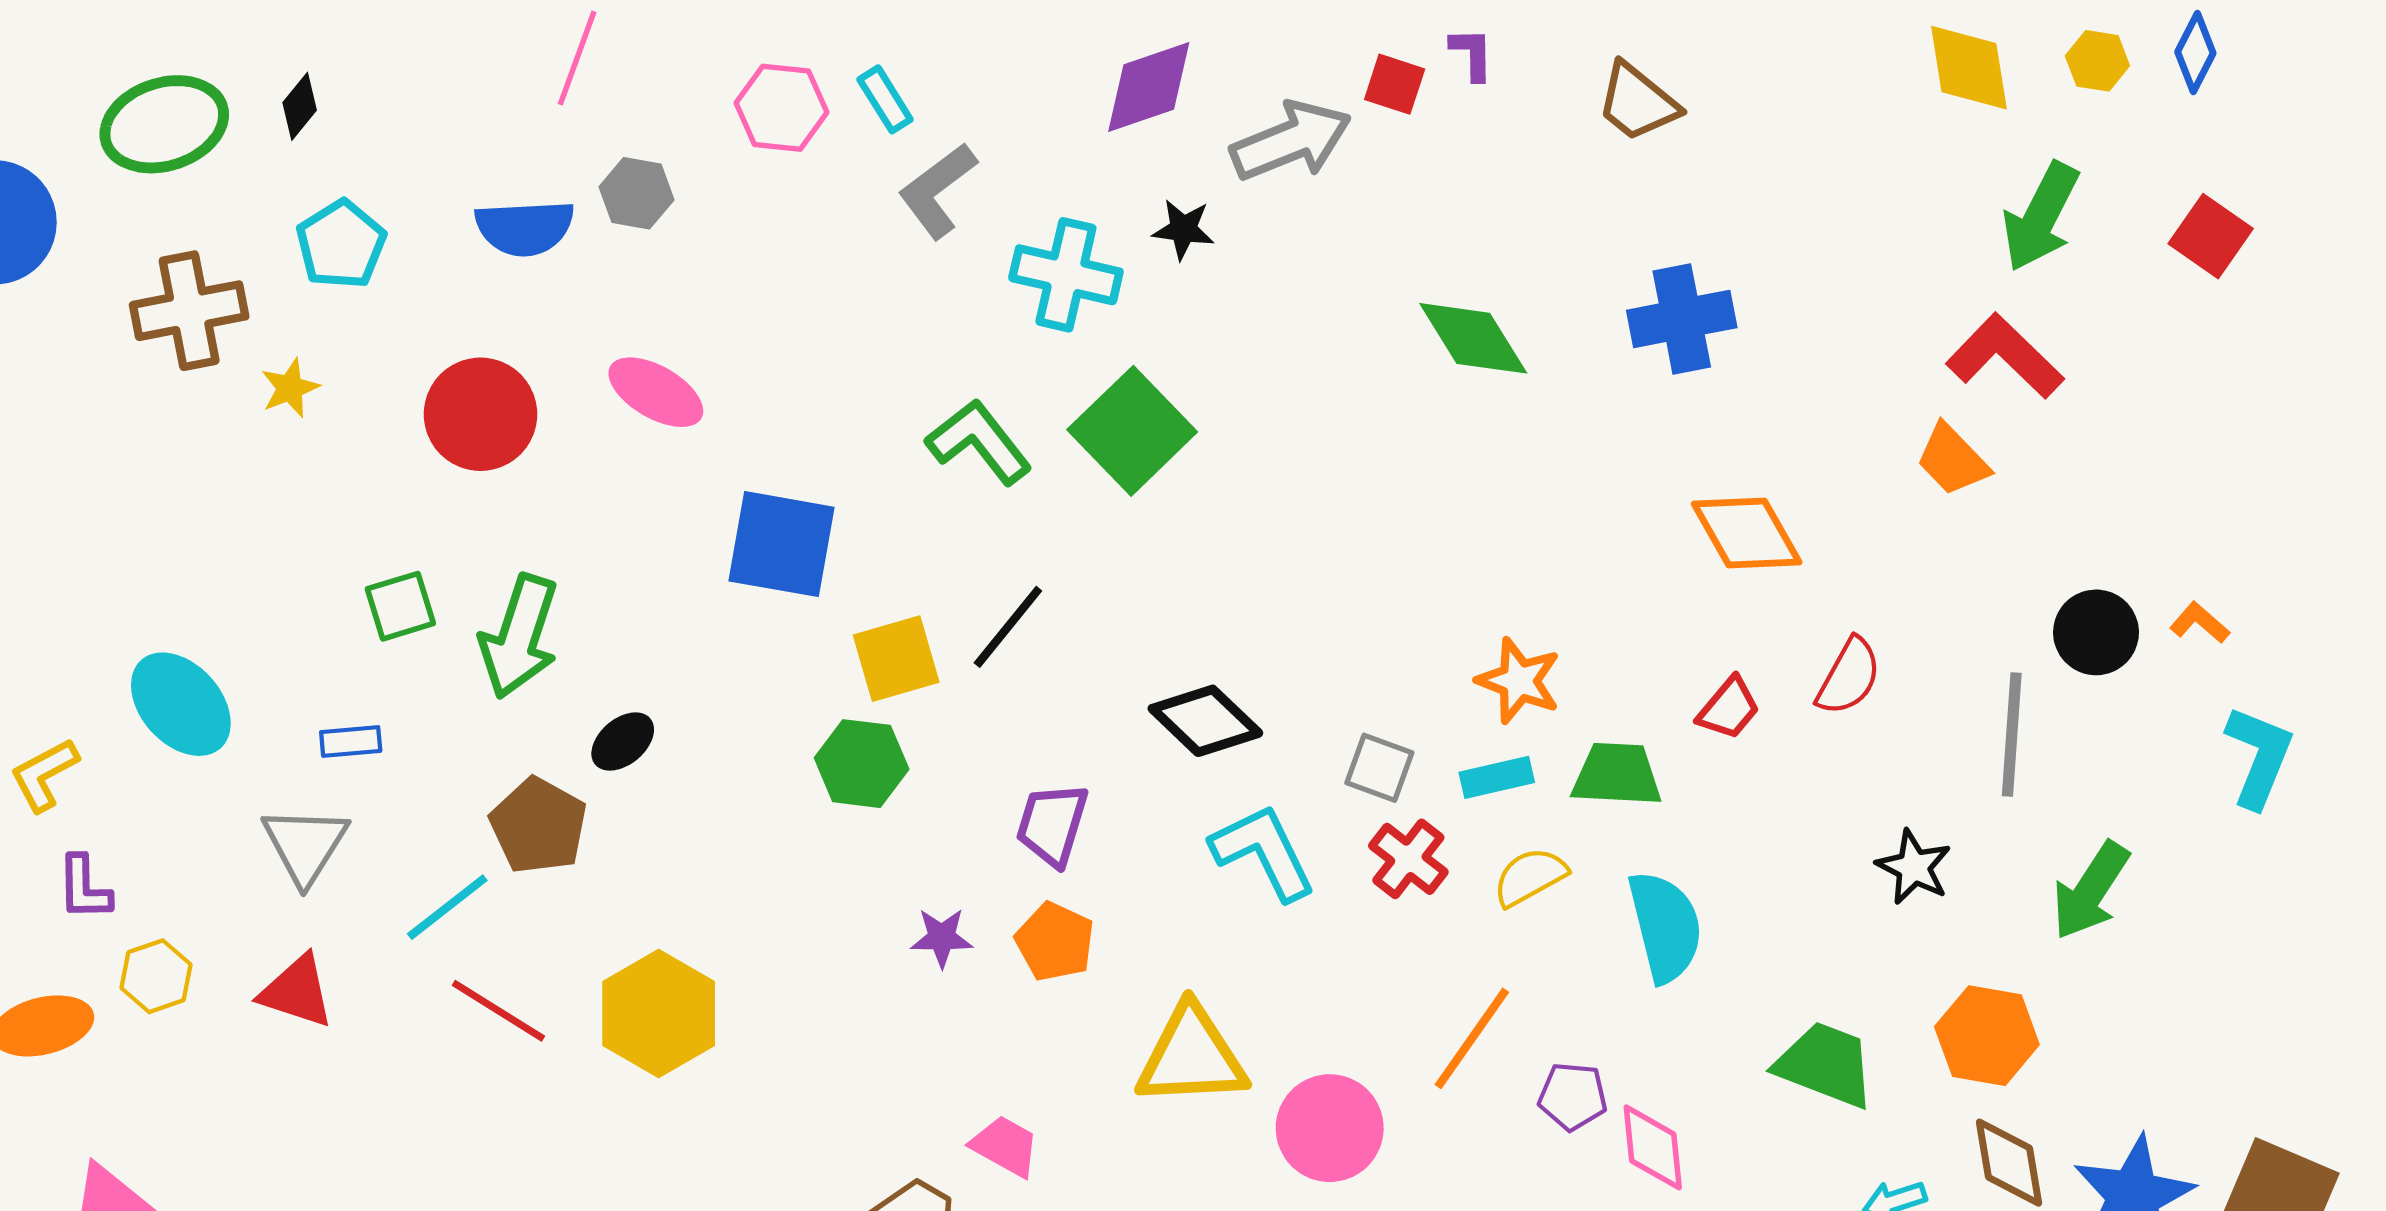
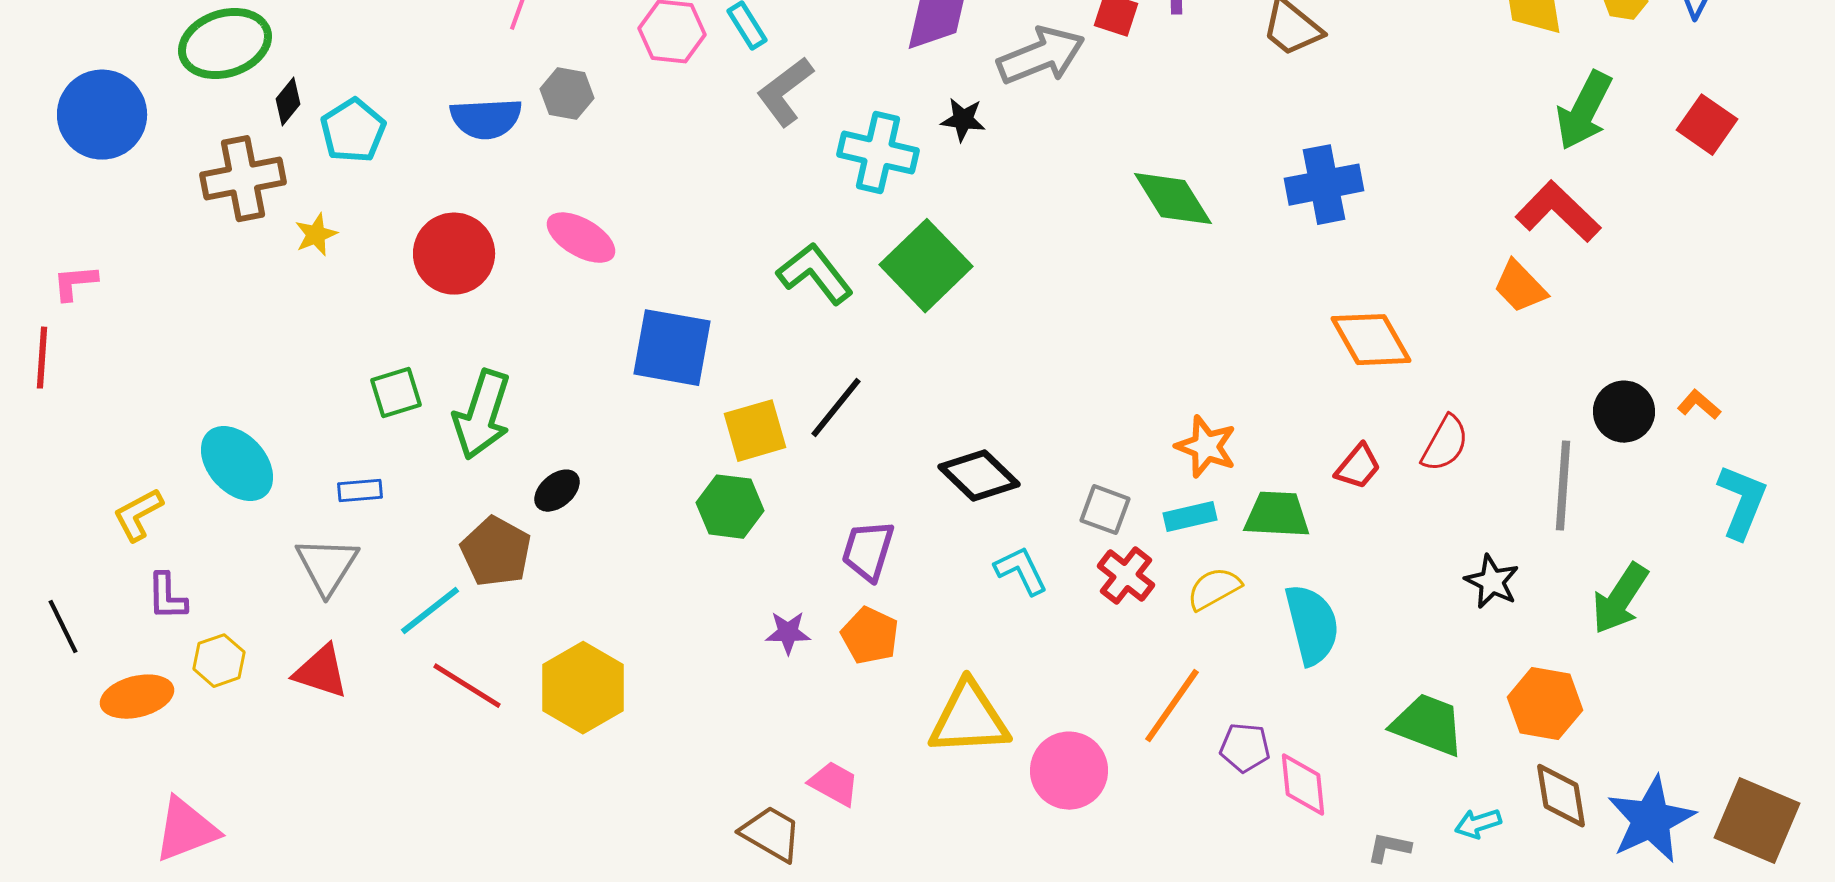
black diamond: (300, 106) -> (288, 102), moved
cyan L-shape: (1263, 852) -> (1021, 571), size x0.7

